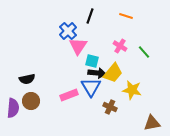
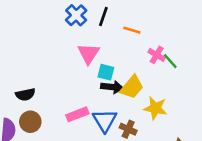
orange line: (126, 16) -> (132, 30), moved
blue cross: (68, 31) -> (76, 15), moved
pink cross: (120, 46) -> (157, 55), moved
blue triangle: (91, 87) -> (105, 120), moved

